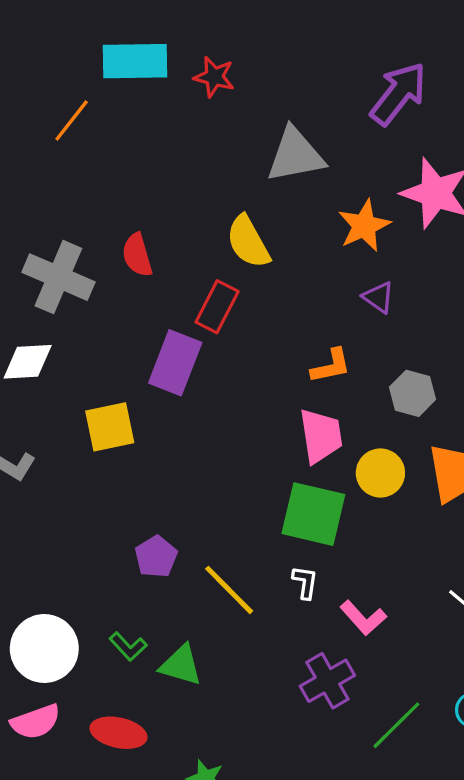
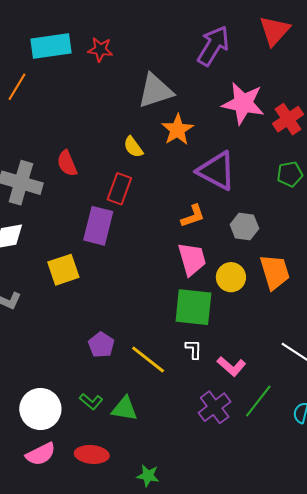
orange star: (364, 226) -> (177, 130), moved
yellow semicircle: (248, 242) -> (133, 147), size x0.7
purple triangle: (379, 297) -> (217, 171), size x2.0
green line: (396, 725) -> (258, 401), moved

